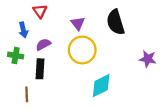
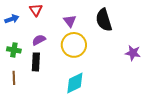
blue arrow: (23, 30) -> (12, 19), moved, turned -96
cyan diamond: (101, 86) -> (75, 83), moved
brown line: (27, 94) -> (14, 78), moved

